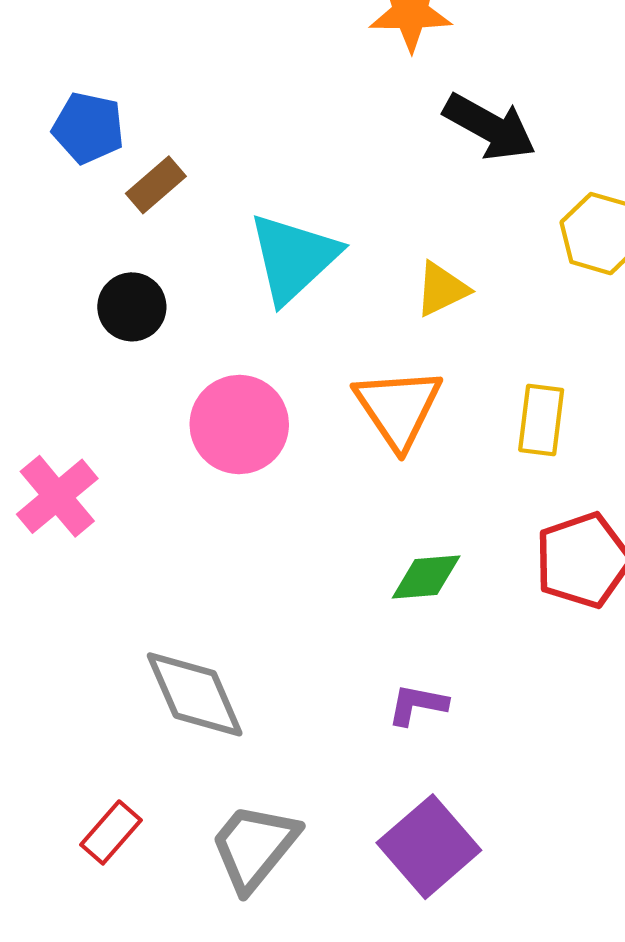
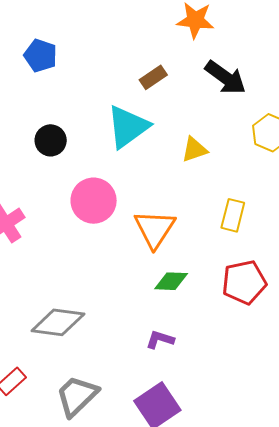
brown rectangle: (156, 185) -> (153, 77), moved
orange triangle: (398, 408) -> (155, 229), moved
gray diamond: (195, 694) -> (58, 322), turned -66

